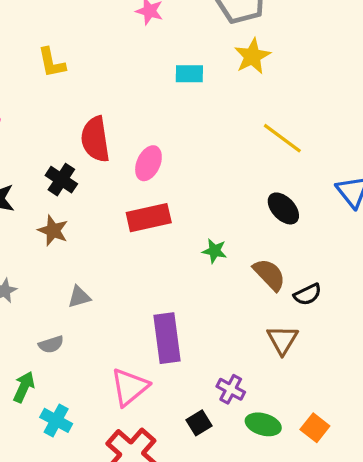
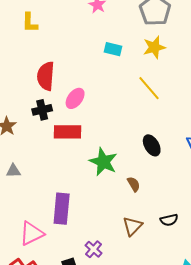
yellow line: (282, 138) -> (149, 88), moved
black cross: (61, 180) -> (42, 110), moved, turned 30
green star: (215, 251) -> (103, 162), size x1.8
brown semicircle: (269, 275) -> (134, 184), size x0.7
black semicircle: (308, 294) -> (169, 220), moved

